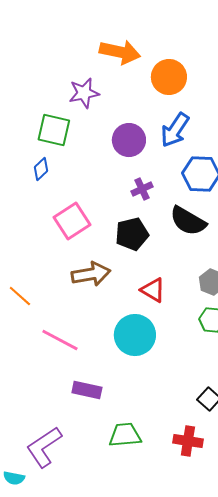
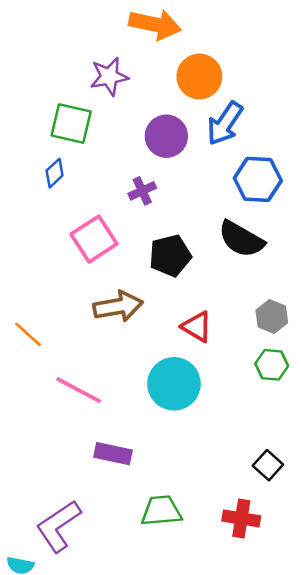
orange circle: (169, 77) -> (199, 77), moved
purple cross: (142, 189) -> (142, 191), moved

